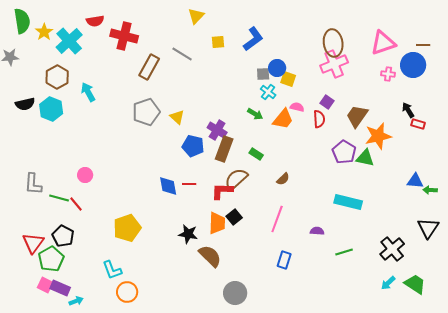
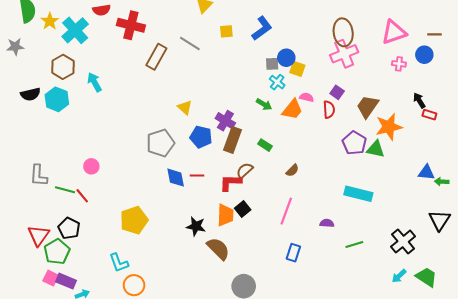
blue circle: (413, 65) -> (424, 55), size x0.7
gray pentagon: (146, 112) -> (160, 143), moved
brown semicircle: (236, 179) -> (245, 170), size x0.7

